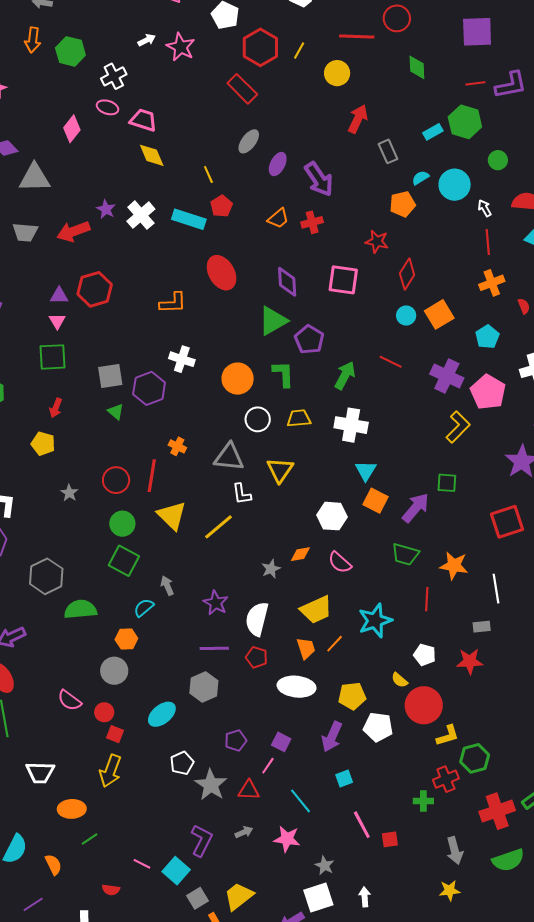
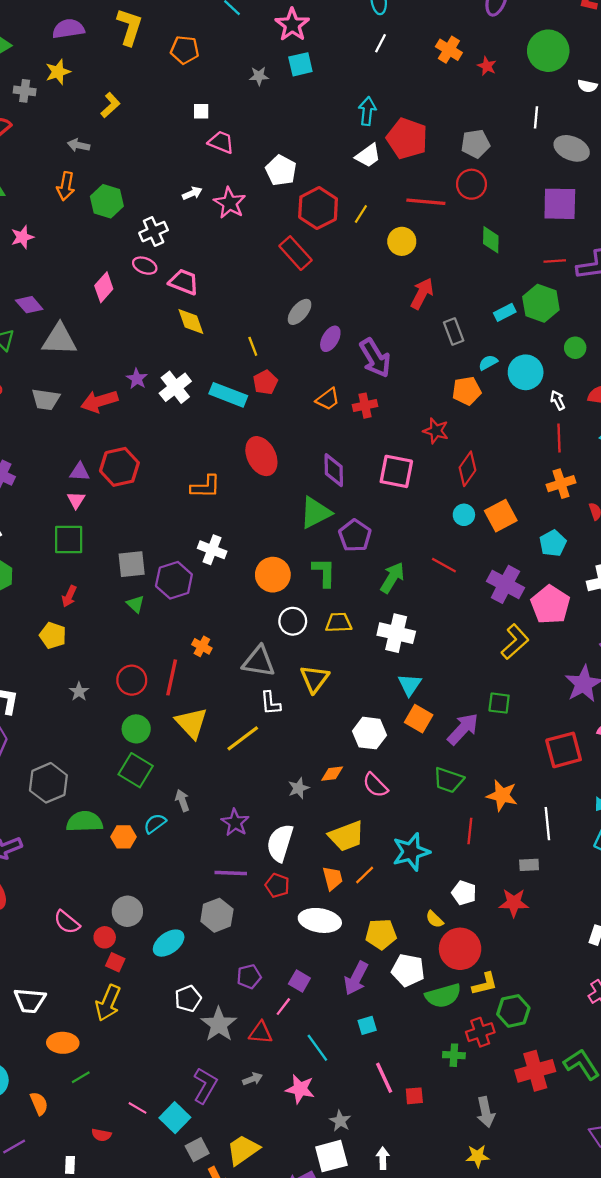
orange hexagon: (126, 639) -> (123, 837), moved
gray circle: (114, 671) -> (127, 911), moved
green semicircle: (508, 860) -> (443, 996), moved

